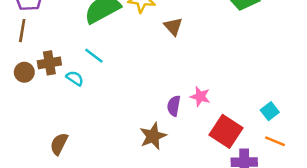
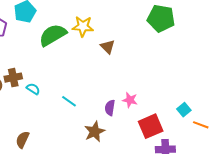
cyan line: (94, 56) -> (69, 101), moved
red square: (226, 131) -> (151, 126), turned 35
orange line: (275, 141) -> (201, 125), moved

